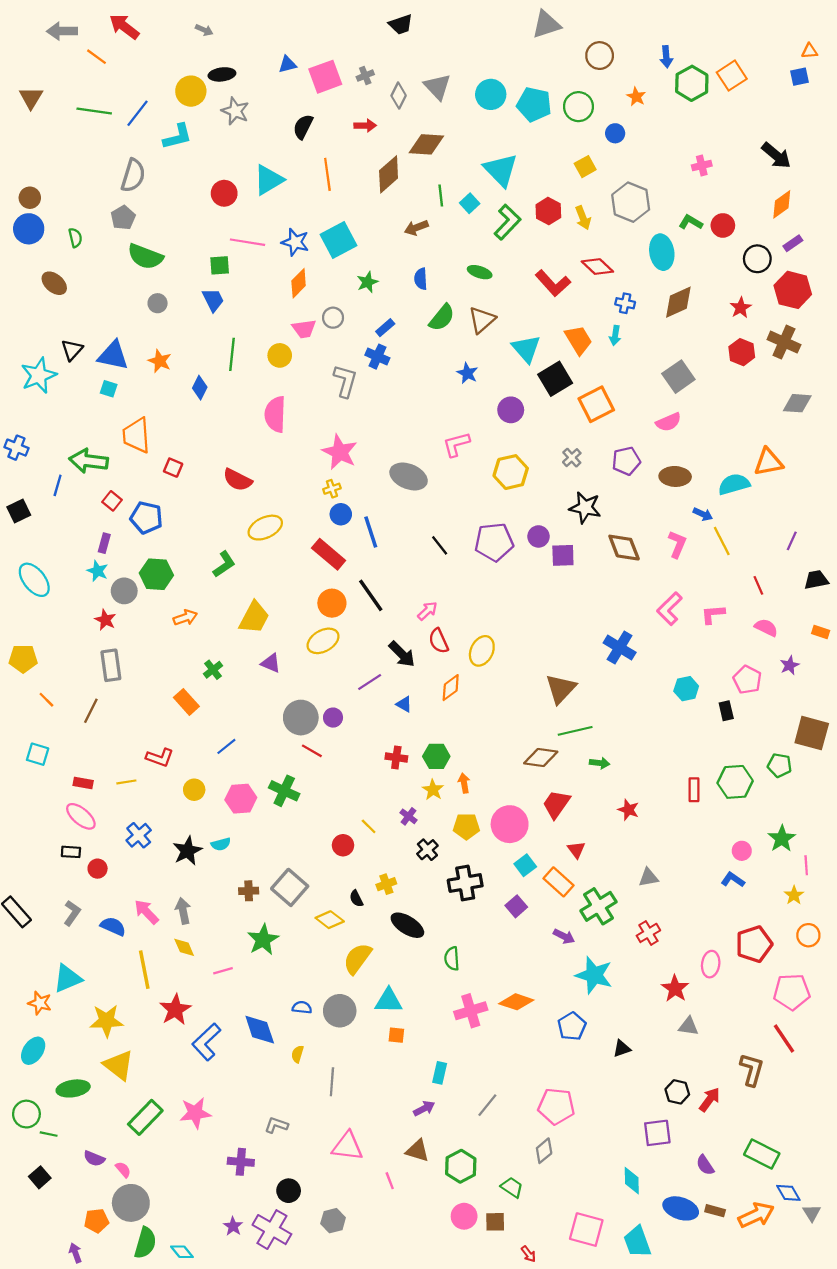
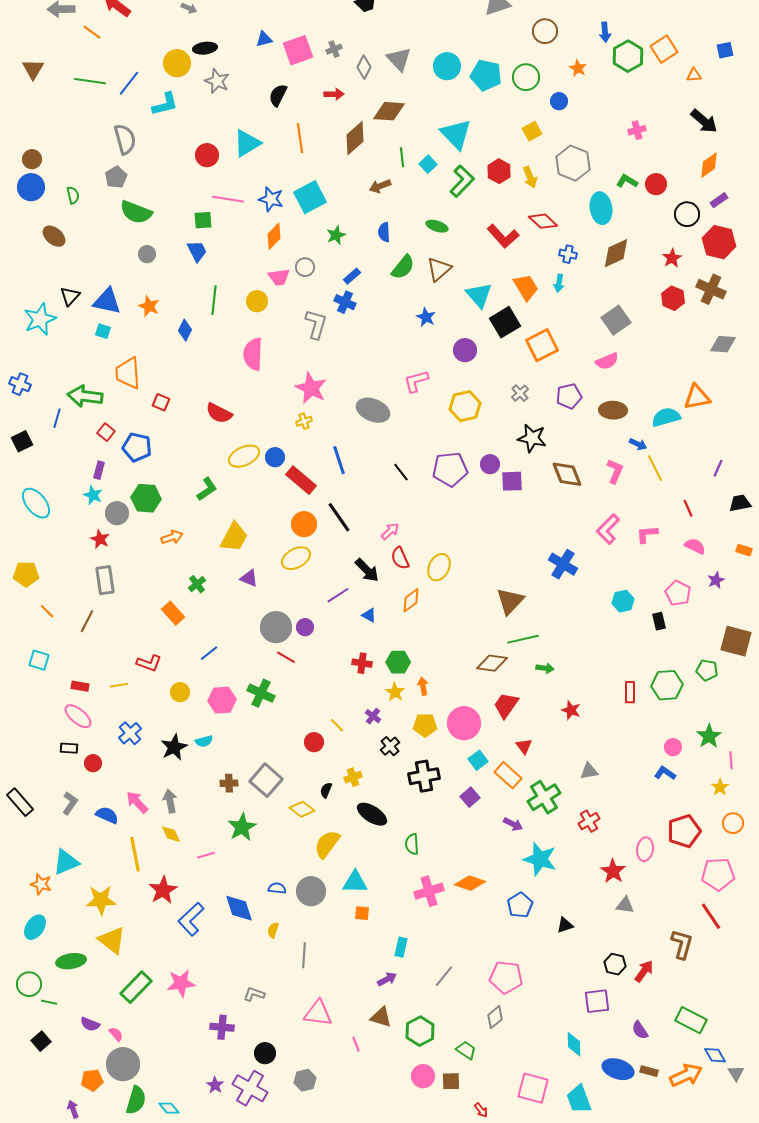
orange triangle: (809, 51) -> (694, 75), moved
gray semicircle: (133, 175) -> (125, 139), turned -32
blue circle: (341, 514) -> (275, 457), moved
black semicircle: (356, 899) -> (326, 790), turned 49

